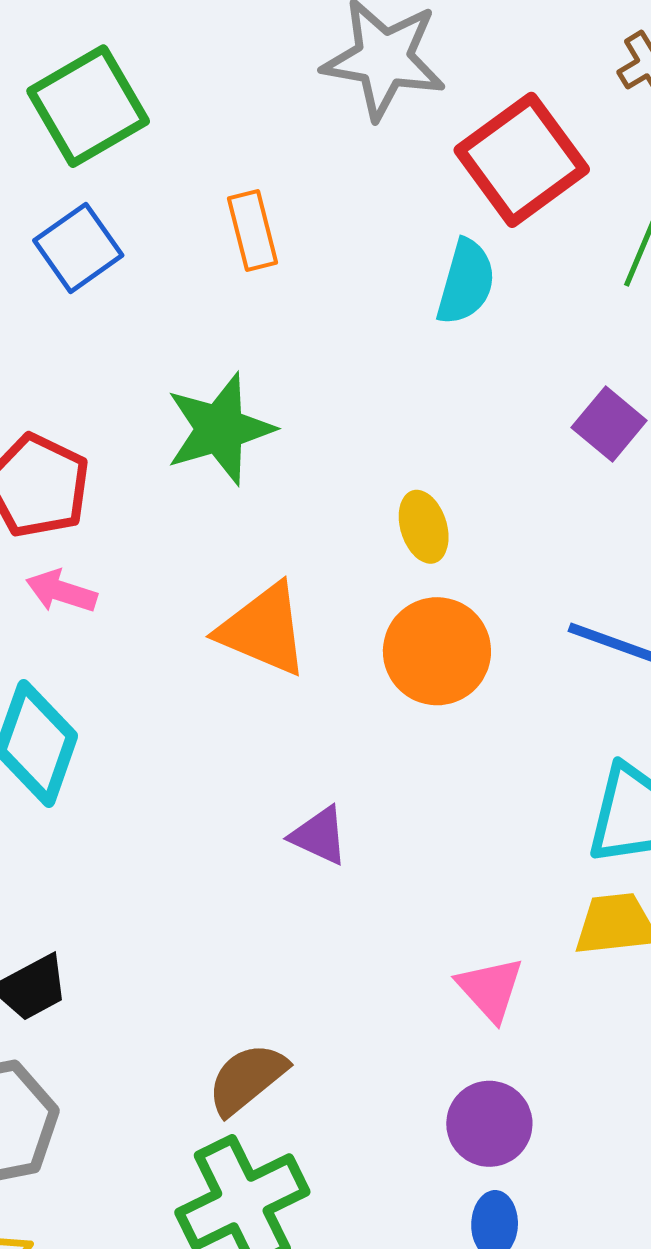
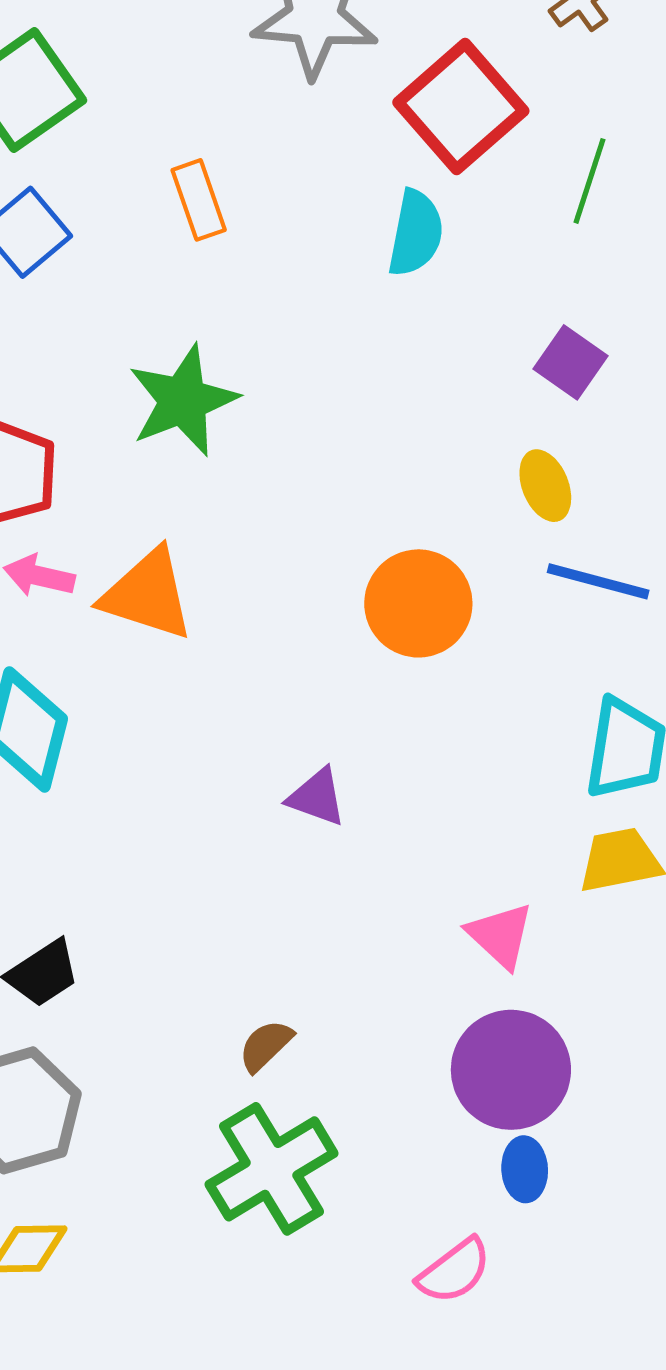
yellow ellipse: (424, 527) -> (545, 486), moved
orange triangle: (263, 630) -> (148, 594), moved
brown semicircle: (247, 1079) -> (266, 1046), size x0.7
purple circle: (489, 1124) -> (511, 1070), size x1.4

